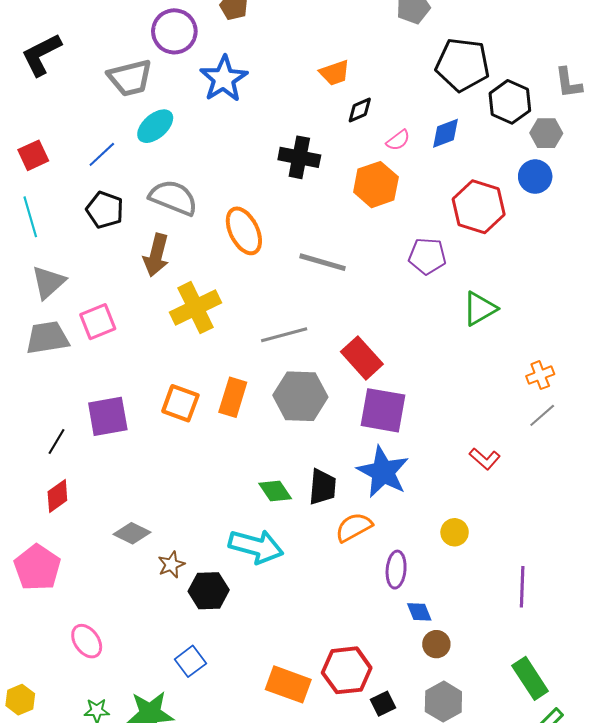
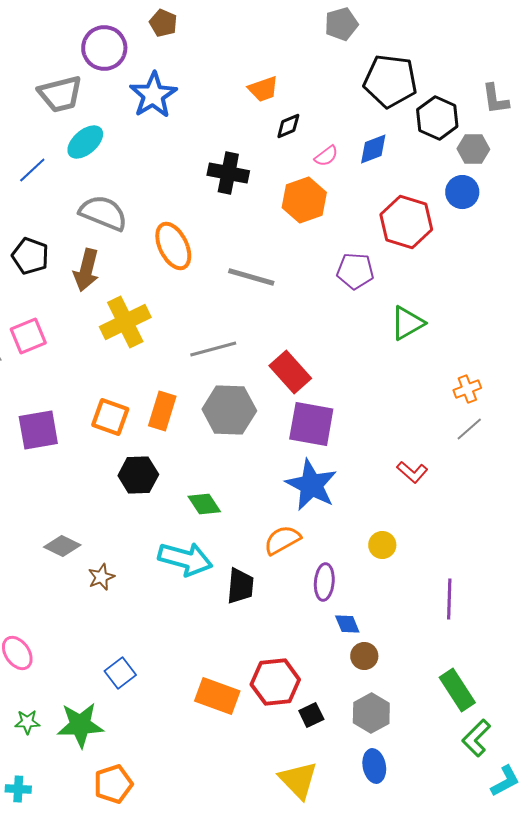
black pentagon: (105, 210) -> (30, 256), moved
black trapezoid: (323, 487) -> (240, 586), moved
black hexagon: (209, 591) -> (138, 475), moved

